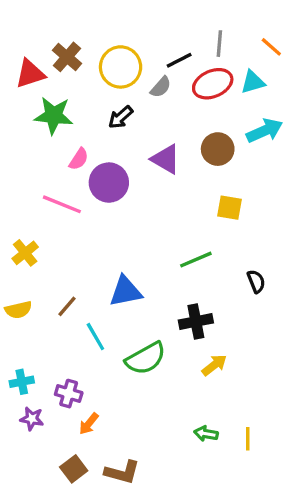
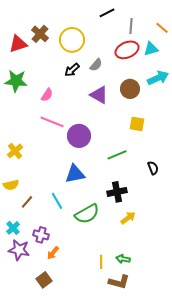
black line: (179, 60) -> (107, 13), moved
gray semicircle: (161, 87) -> (96, 65), moved
green star: (54, 116) -> (16, 81), moved
purple circle: (109, 183) -> (79, 136), moved
pink line: (62, 204) -> (52, 122), moved
brown line: (67, 306) -> (27, 202), moved
cyan cross: (22, 382) -> (13, 228), turned -32
purple star: (32, 419) -> (19, 250), size x1.5
yellow line: (248, 439) -> (101, 262), moved
brown L-shape: (122, 472) -> (119, 282), moved

